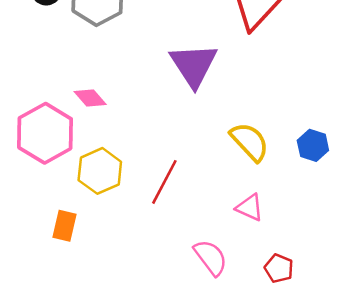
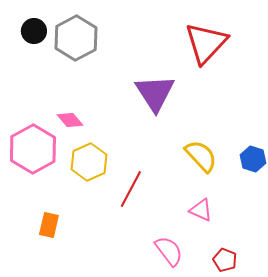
yellow hexagon: (100, 171) -> (89, 162), moved

